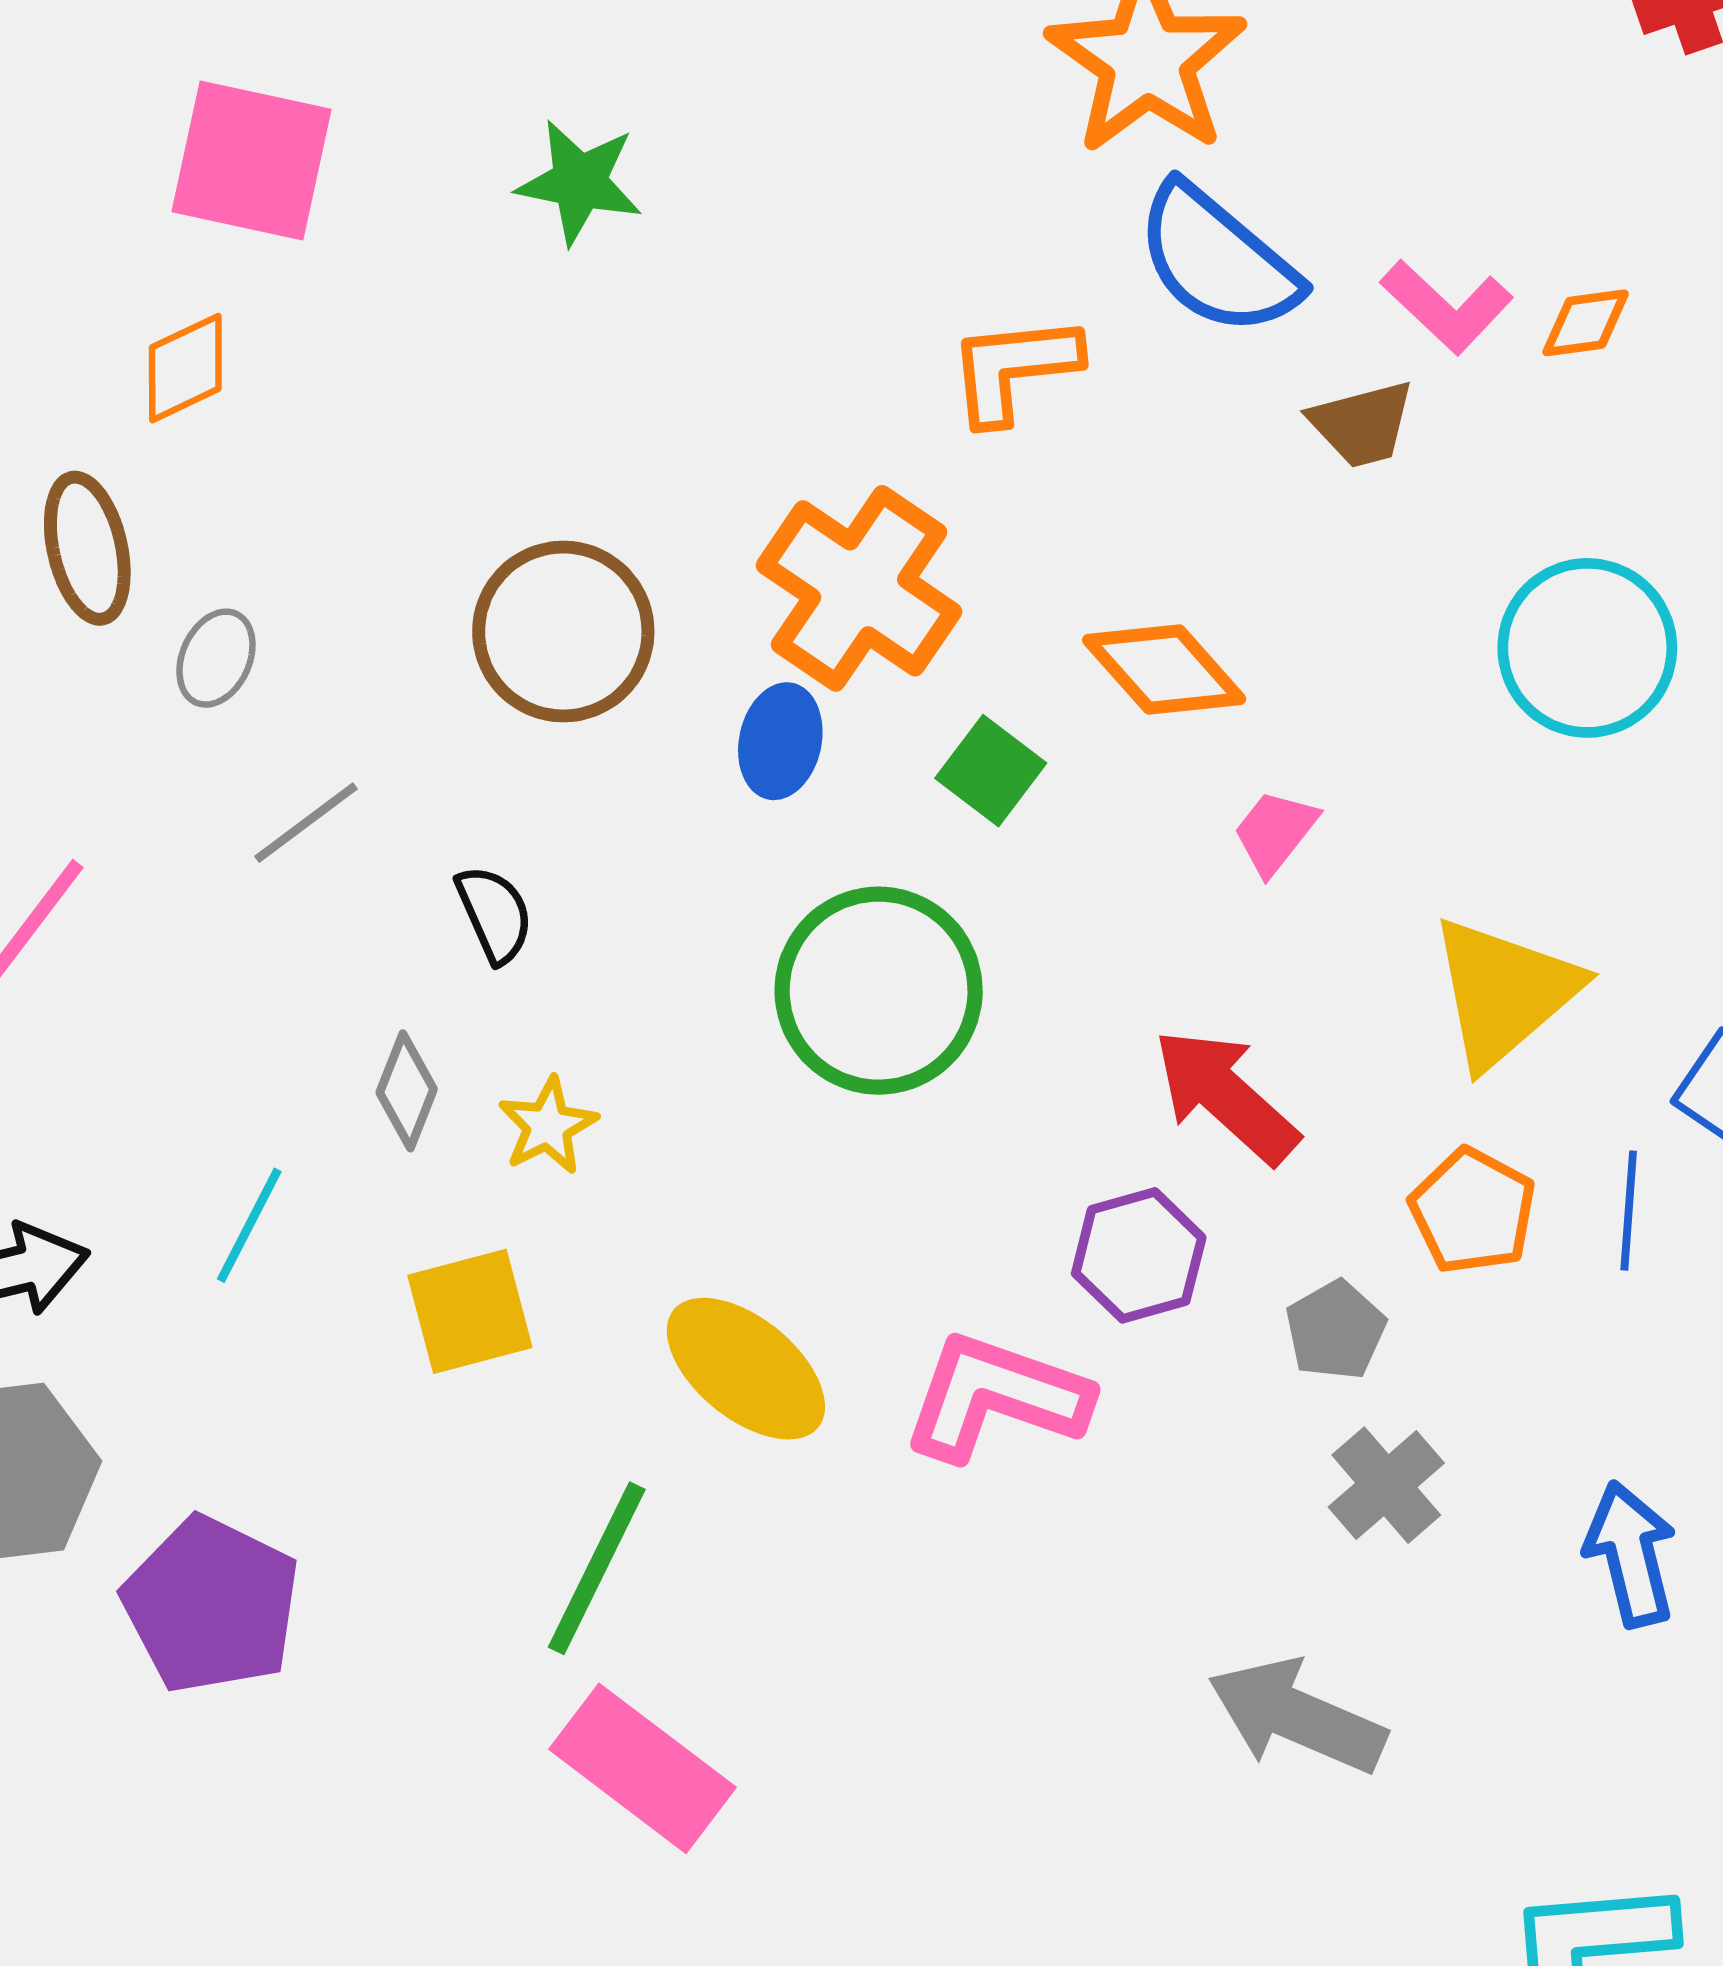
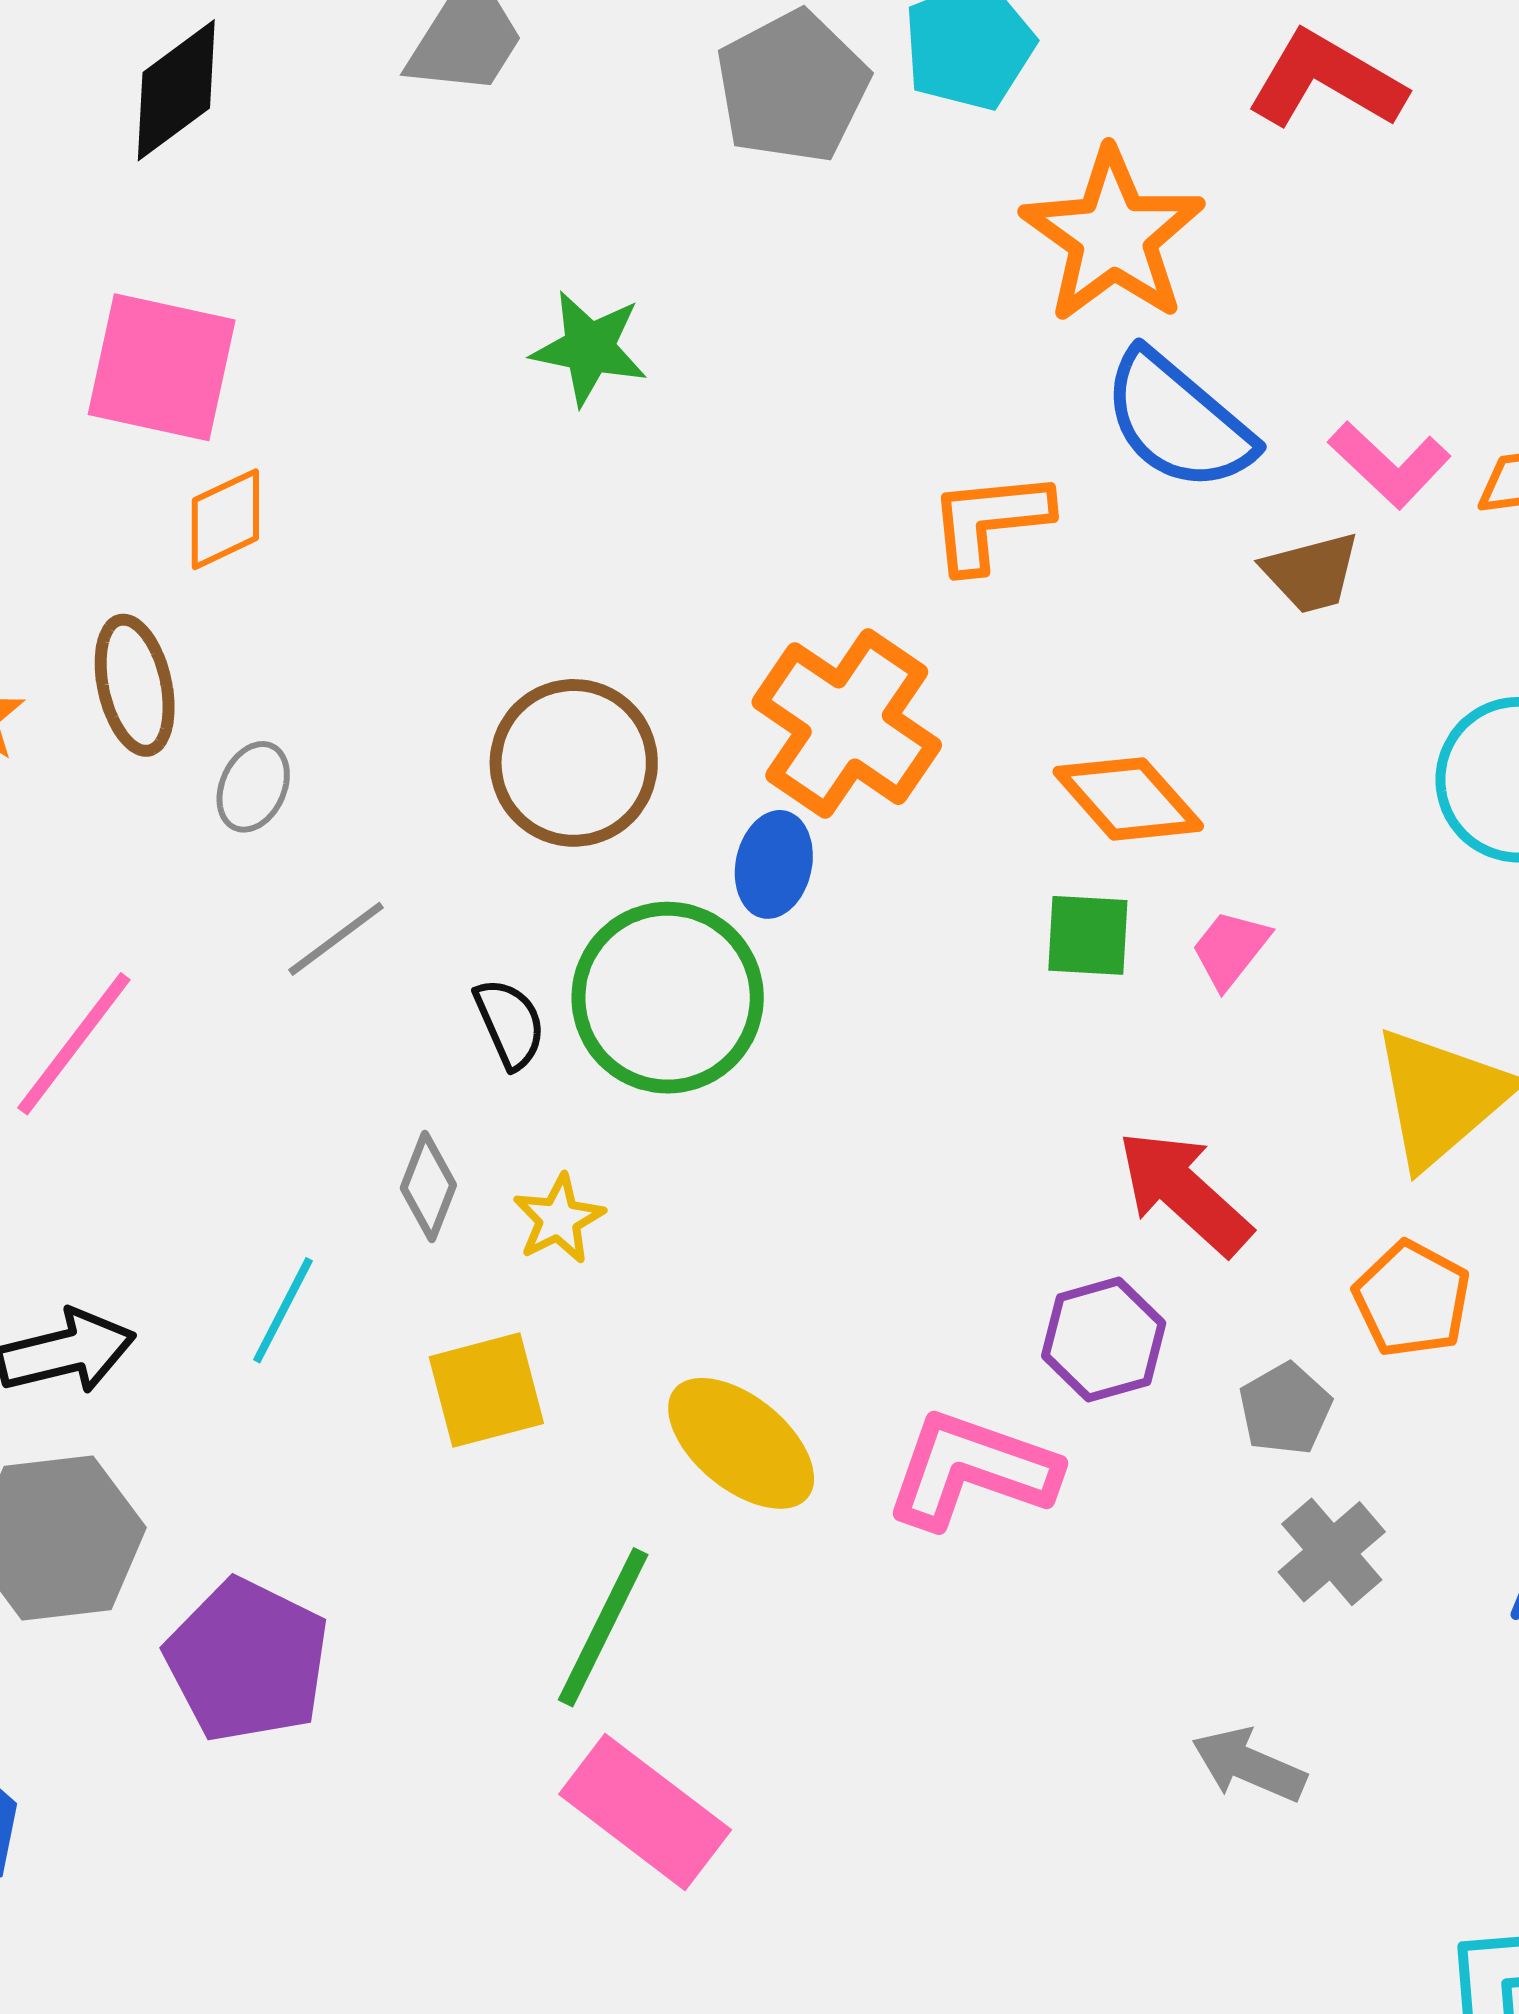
pink square: (251, 161) -> (162, 367), moved
green square: (991, 771) -> (1088, 935), moved, turned -34
green circle: (879, 991) -> (668, 998), moved
gray arrow: (1297, 1716) -> (1249, 1765), size x0.7

